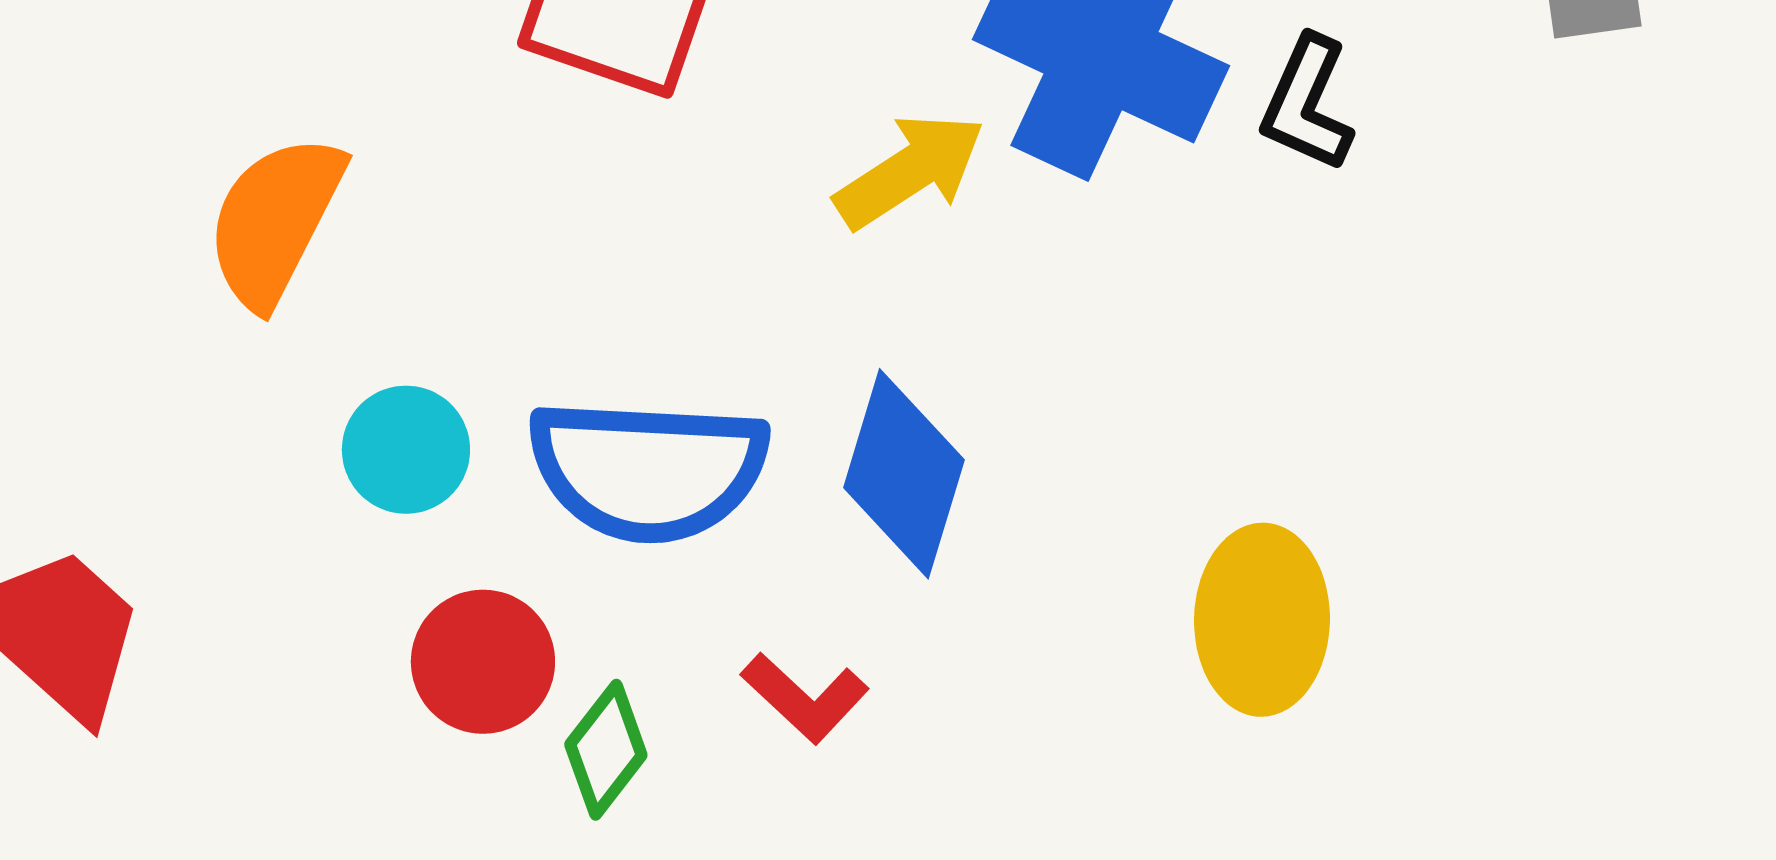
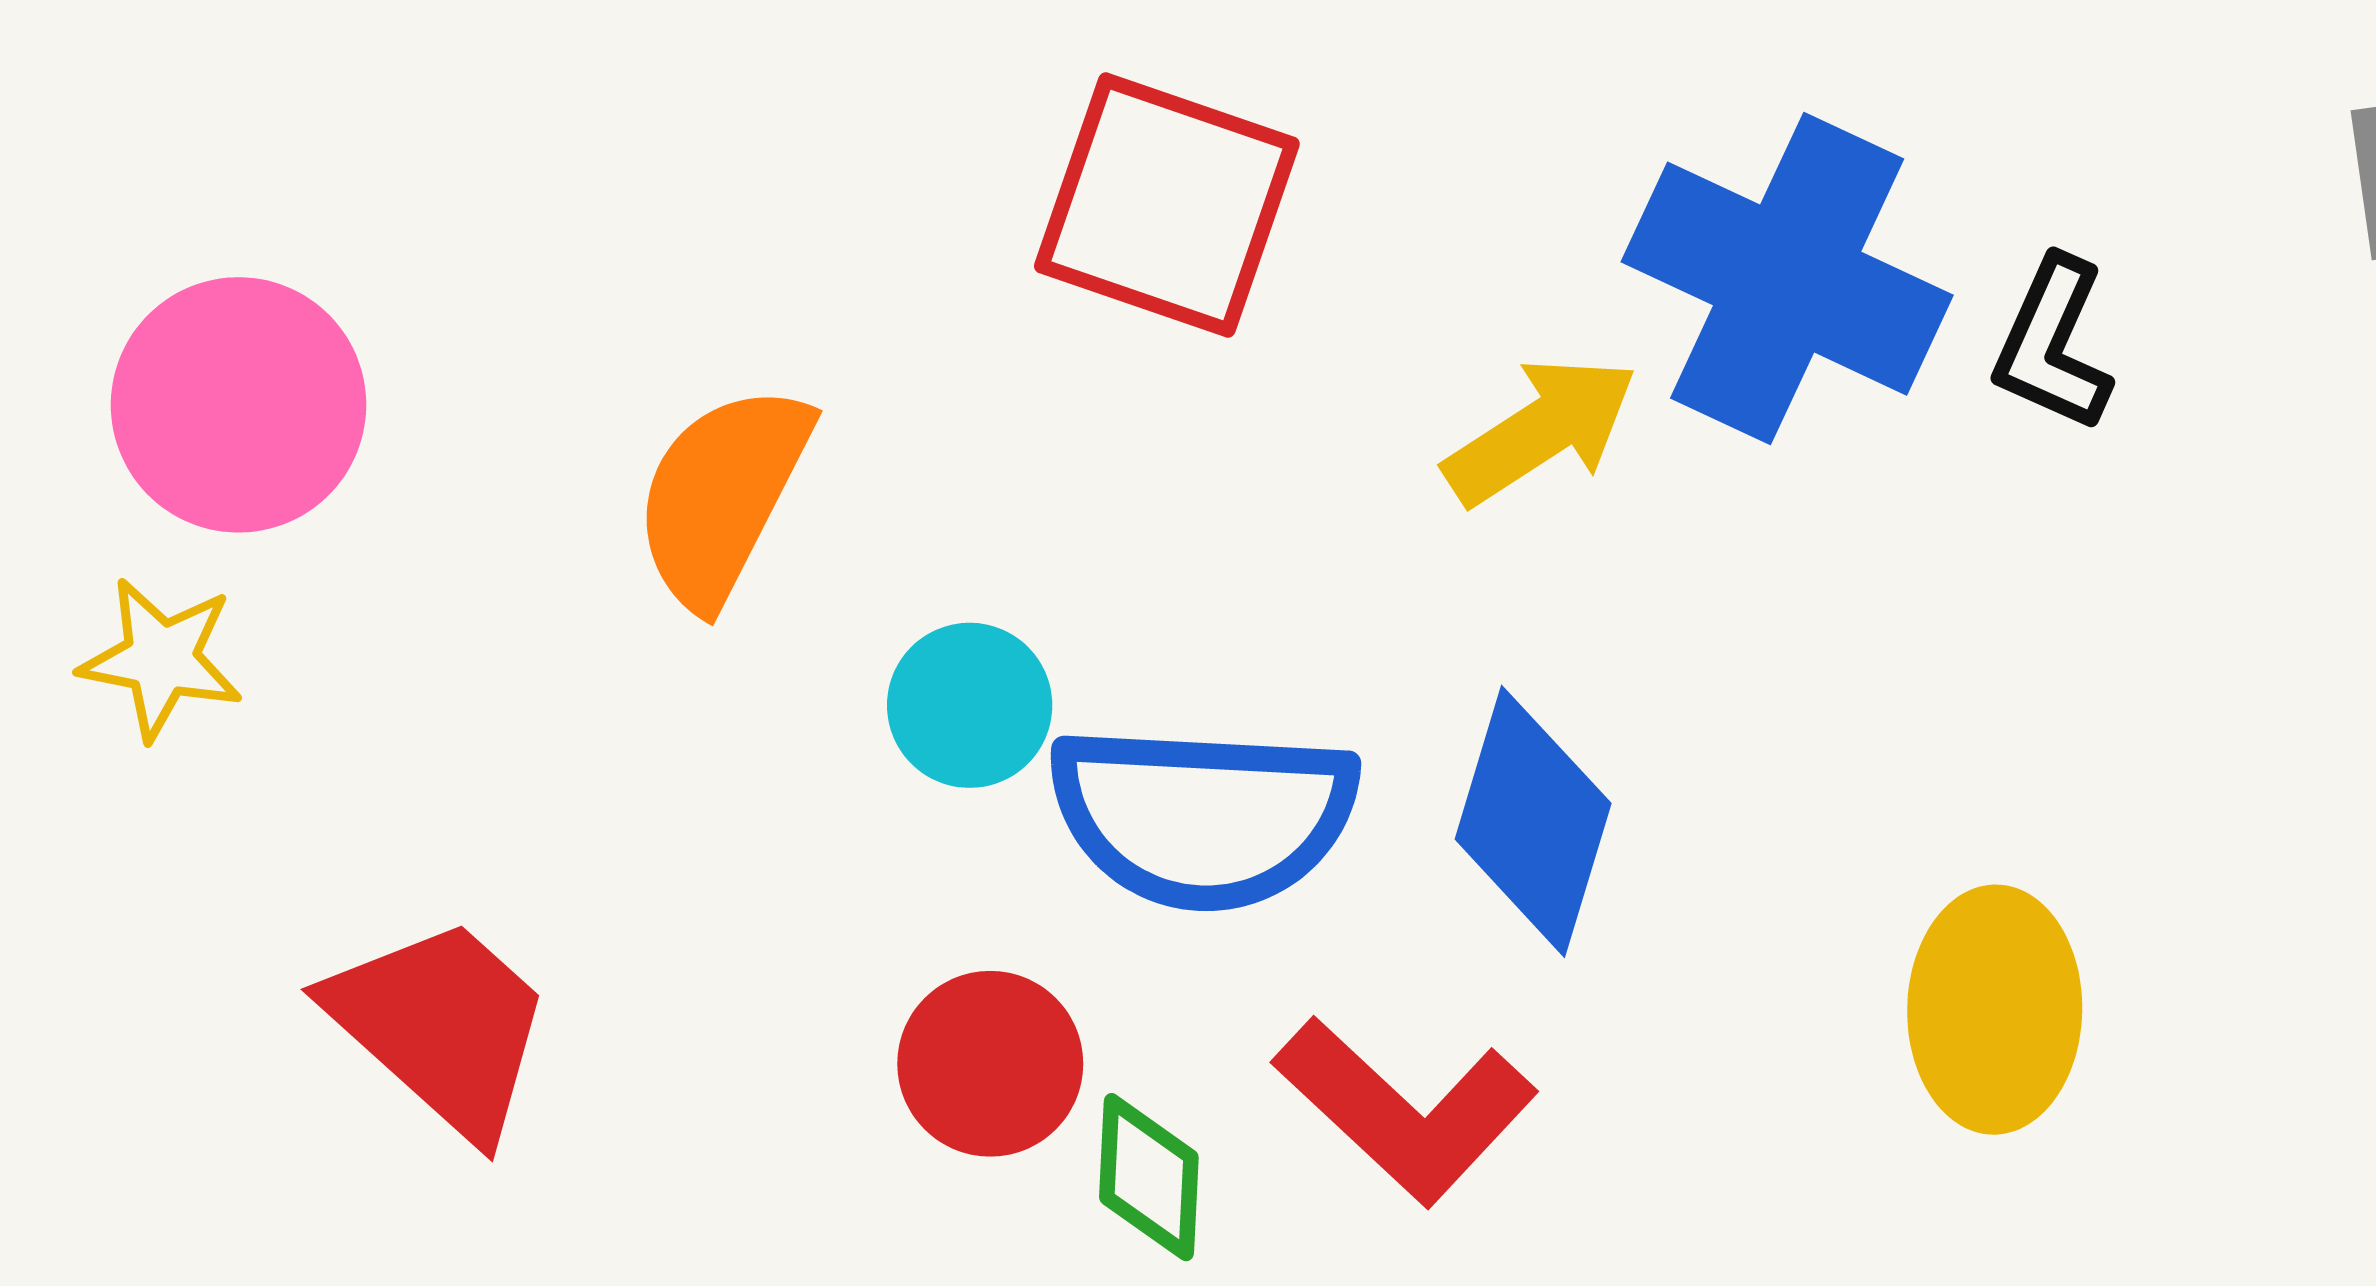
cyan circle: (406, 450) -> (970, 705), moved
red L-shape: (805, 698) -> (1405, 1110), size x1.6
green diamond: (606, 750) -> (1149, 1177), turned -35

